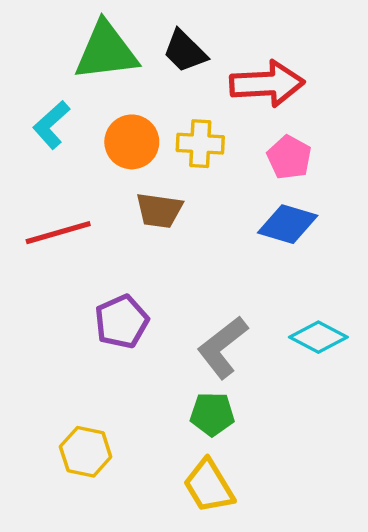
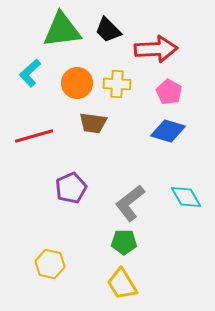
cyan diamond: (318, 337) -> (186, 197), turned 32

